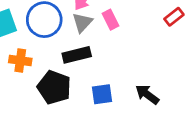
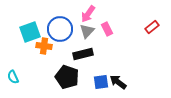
orange cross: (20, 61) -> (44, 46), moved
black arrow: (147, 94) -> (118, 82), moved

